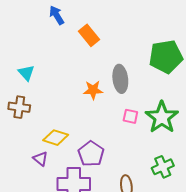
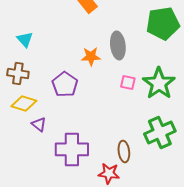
yellow diamond: (56, 138) -> (24, 103), moved
purple pentagon: (91, 154) -> (65, 84), moved
green cross: (163, 167) -> (160, 132), size x1.4

